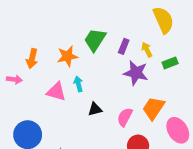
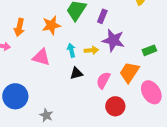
yellow arrow: (147, 50) -> (91, 50), moved, turned 112
green rectangle: (170, 63) -> (149, 50), moved
cyan arrow: (78, 84) -> (71, 50), moved

